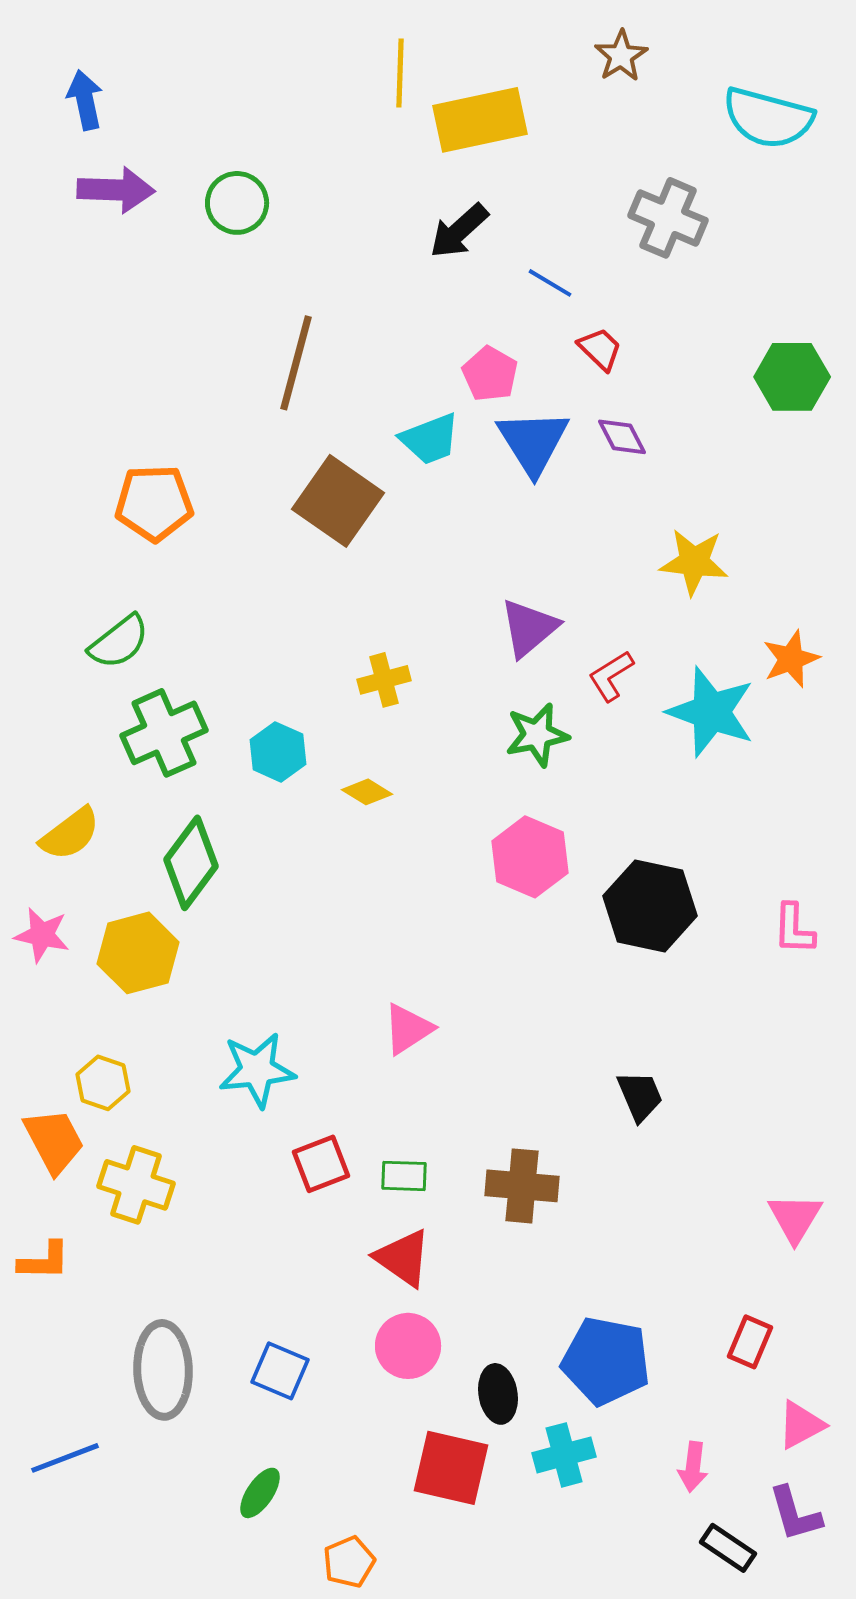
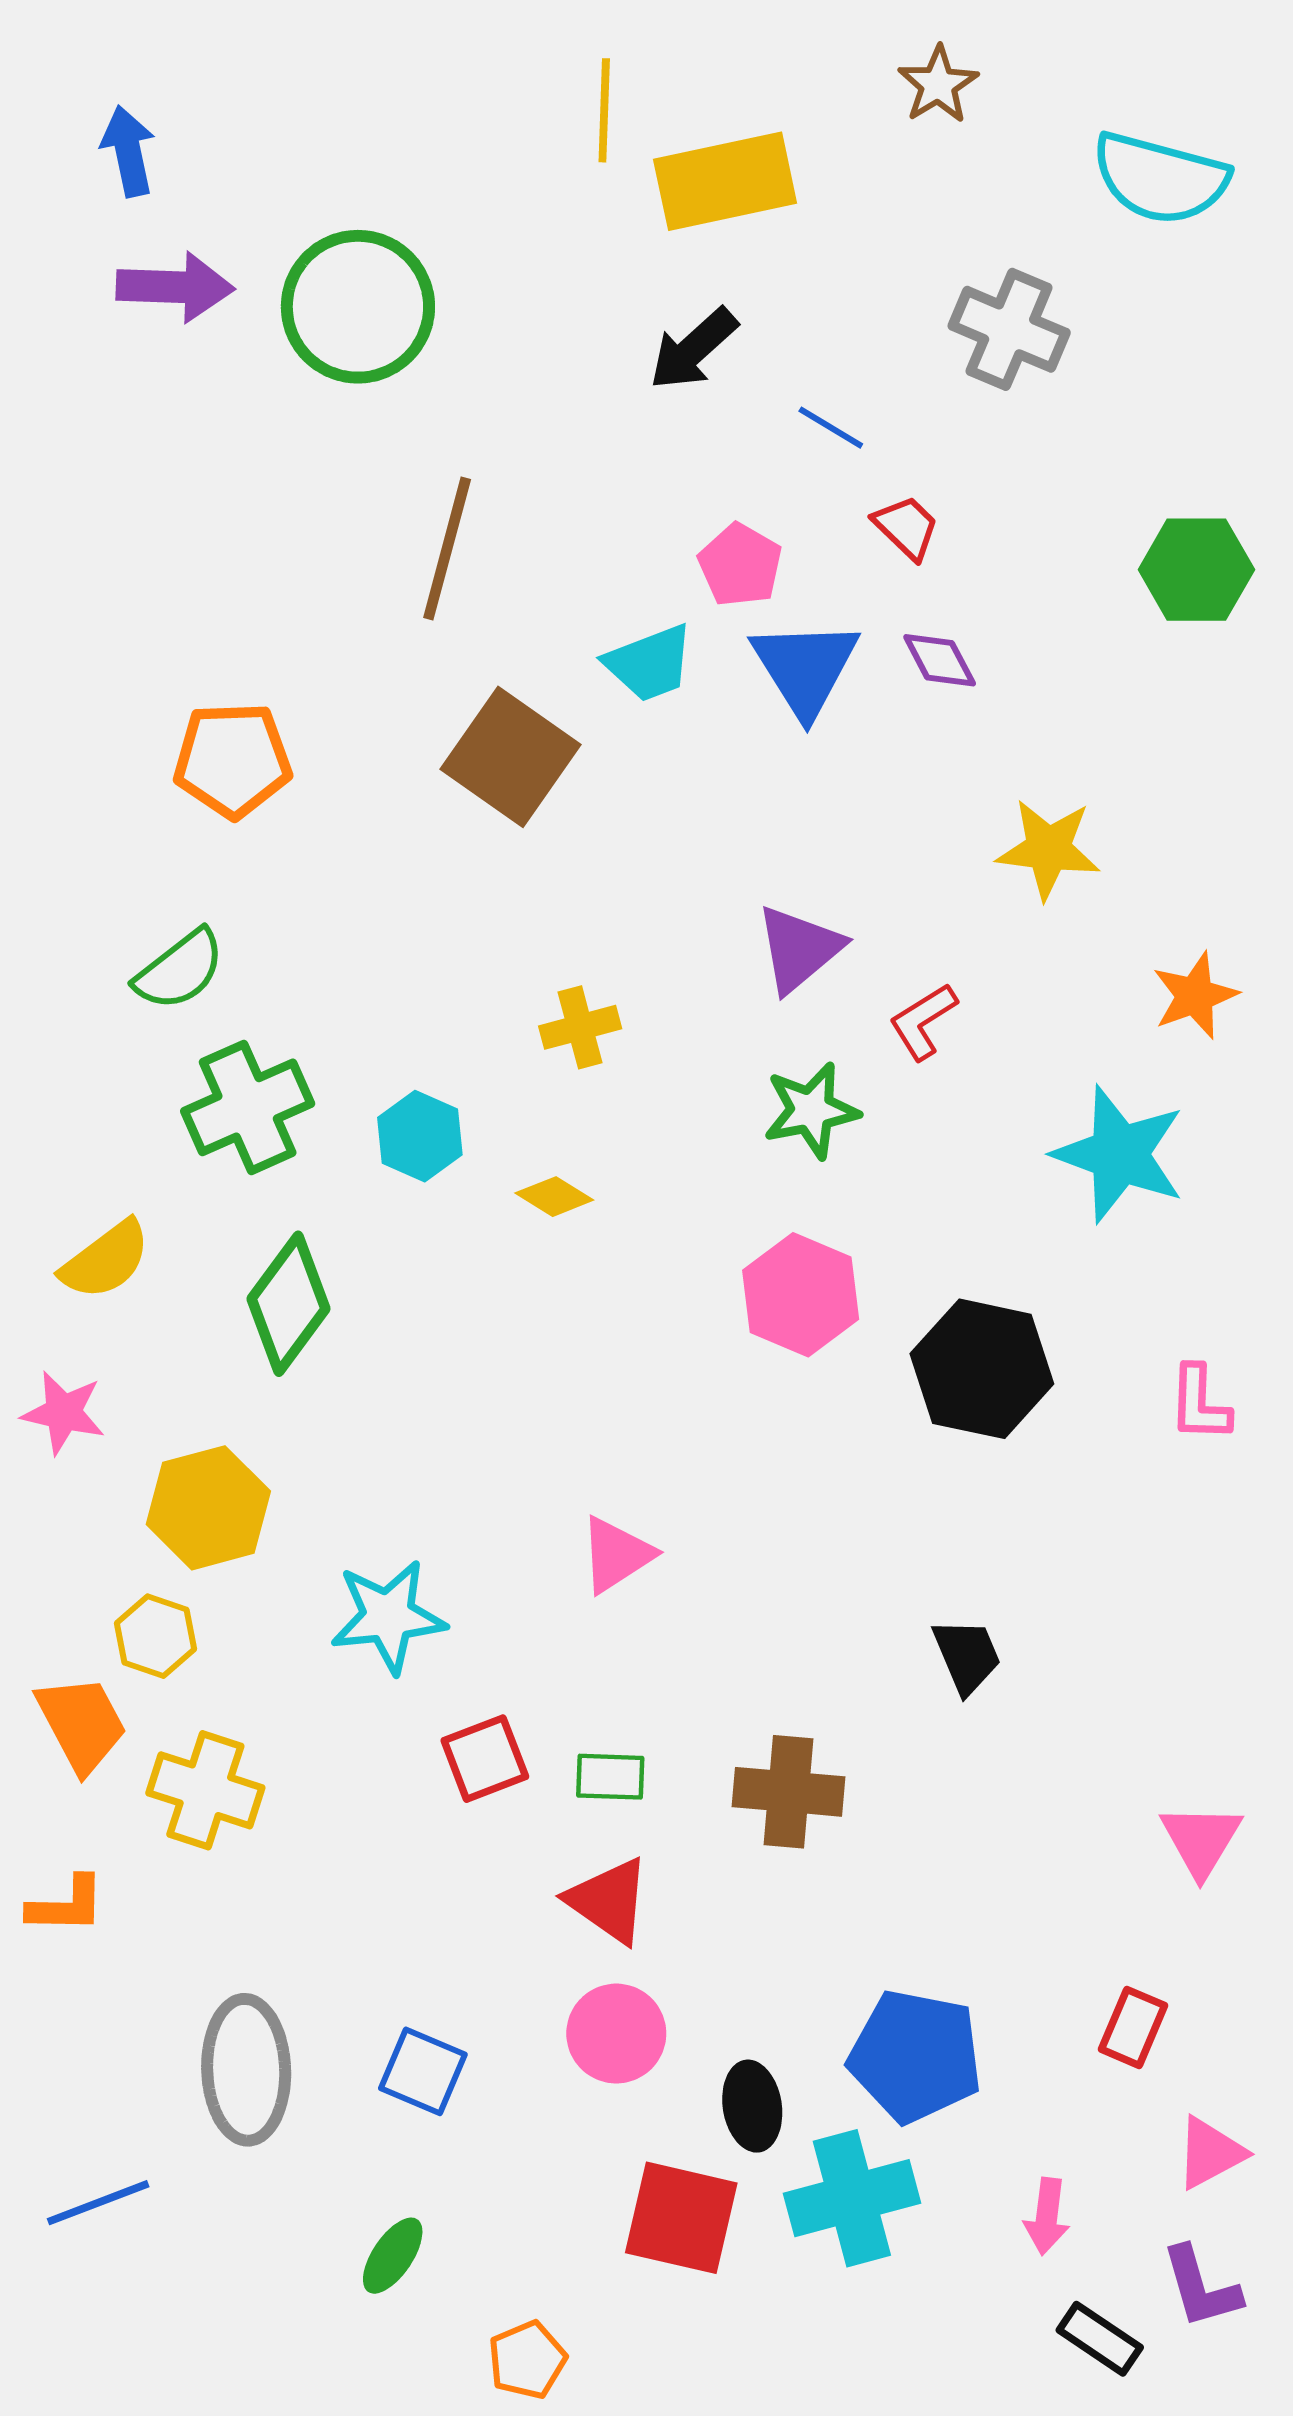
green circle: (237, 203) -> (358, 307), size x1.6
cyan star: (711, 712) -> (1119, 1154), moved
yellow hexagon: (138, 953) -> (208, 1508), moved
cyan cross: (564, 1455) -> (852, 2198), size x1.4

